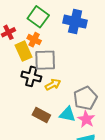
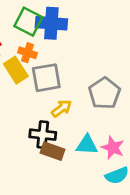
blue cross: (75, 22) -> (51, 23), moved
black cross: (31, 76) -> (43, 135), moved
gray pentagon: (85, 98) -> (104, 93), moved

